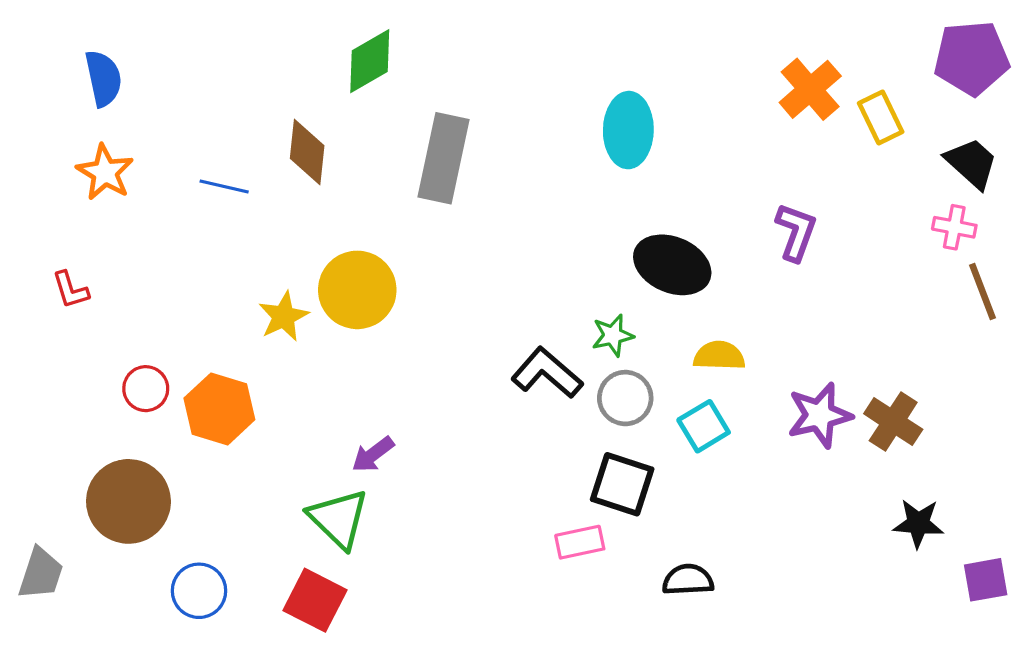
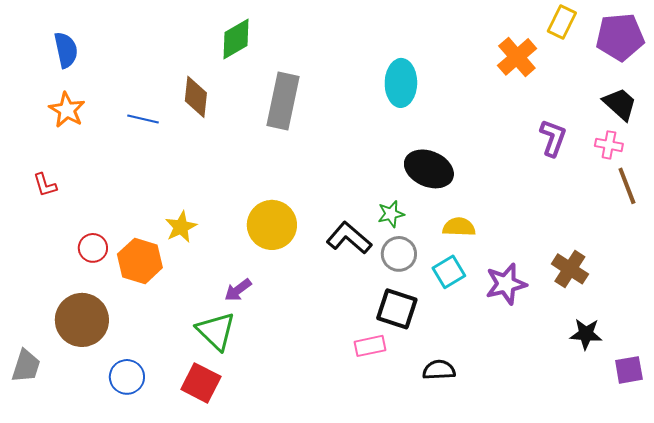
yellow rectangle: (881, 118) -> (562, 22), moved, turned 52
purple L-shape: (796, 232) -> (553, 138), moved
yellow circle: (357, 290) -> (272, 225), moved
yellow star: (284, 317) -> (181, 227), moved
purple star: (820, 415) -> (506, 284), moved

